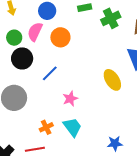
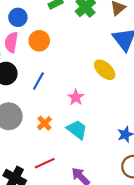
pink star: (70, 99) -> (76, 97), moved
orange cross: (46, 127) -> (44, 123), moved

